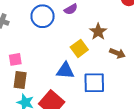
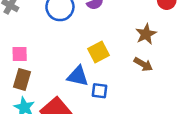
brown star: (98, 32) -> (146, 34), moved
blue square: (94, 83) -> (100, 91), moved, size x0.6

